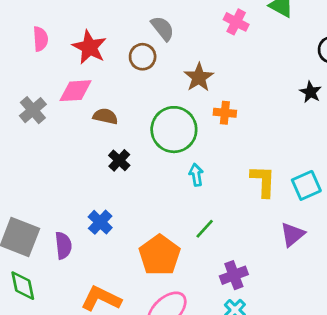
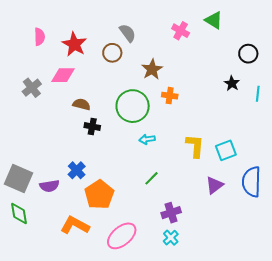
brown semicircle: (105, 116) -> (82, 104), moved
black cross: (119, 160) -> (92, 126), turned -35
cyan arrow: (196, 175) -> (147, 139), turned -91
purple semicircle: (63, 245) -> (49, 186), turned 84
orange pentagon: (160, 255) -> (99, 195), moved

